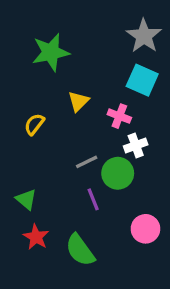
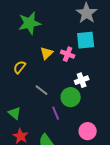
cyan square: (142, 80) -> (86, 40), turned -30
pink cross: (119, 116) -> (68, 54), moved
gray line: (87, 162) -> (42, 90), moved, turned 64

